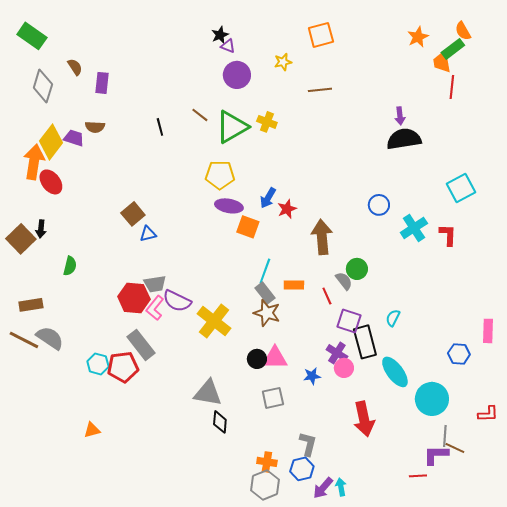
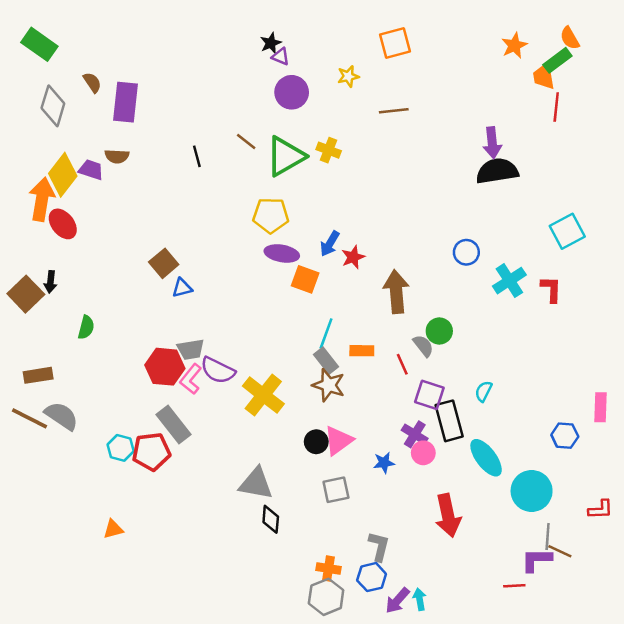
purple rectangle: (102, 83) -> (126, 102), size x1.5
purple arrow: (400, 116) -> (492, 143), size x1.4
pink triangle: (275, 358) -> (338, 441), turned -36

